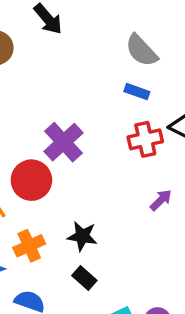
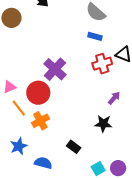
black star: (82, 236) -> (103, 124), moved
orange cross: (29, 246) -> (40, 121), moved

